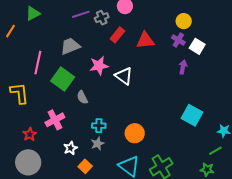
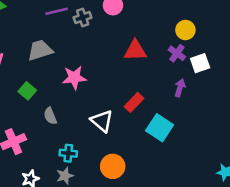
red rectangle: (117, 35) -> (134, 102), moved
white square: (197, 46) -> (200, 63), turned 35
white triangle: (124, 76) -> (102, 121), moved
green square: (63, 79) -> (27, 91), size x0.6
cyan square: (192, 115) -> (160, 128), moved

